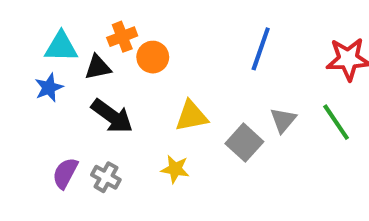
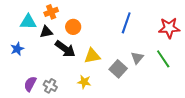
orange cross: (122, 37) -> (51, 12), moved
blue star: (49, 88) -> (17, 49), moved
black arrow: (112, 116) -> (65, 49), moved

